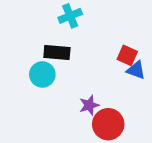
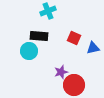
red square: (127, 55) -> (74, 38), moved
blue triangle: (136, 70) -> (93, 48), turned -32

